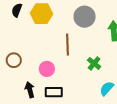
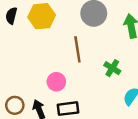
brown circle: (14, 60) -> (15, 105), moved

